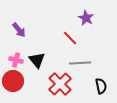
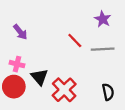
purple star: (86, 18) -> (103, 19), moved
black triangle: (37, 60) -> (39, 77), moved
gray line: (80, 63) -> (103, 49), moved

